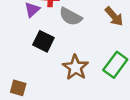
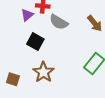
brown star: (75, 67) -> (43, 72), moved

